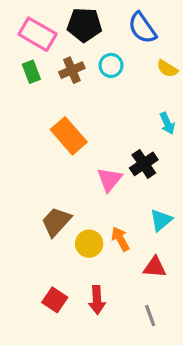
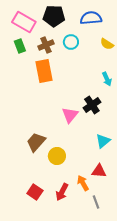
blue semicircle: (142, 28) -> (91, 18), turned 120
orange rectangle: (69, 136) -> (44, 71), moved, turned 30
orange arrow: (120, 239) -> (83, 183), moved
red arrow: (97, 300) -> (62, 192), turned 30

